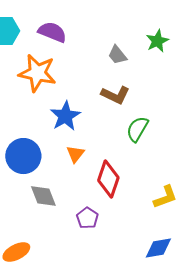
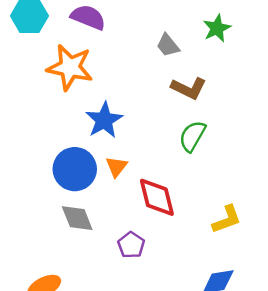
brown L-shape: (115, 95) -> (189, 88), moved
blue circle: (23, 156) -> (75, 169), moved
red diamond: (108, 179) -> (157, 197), turned -33

